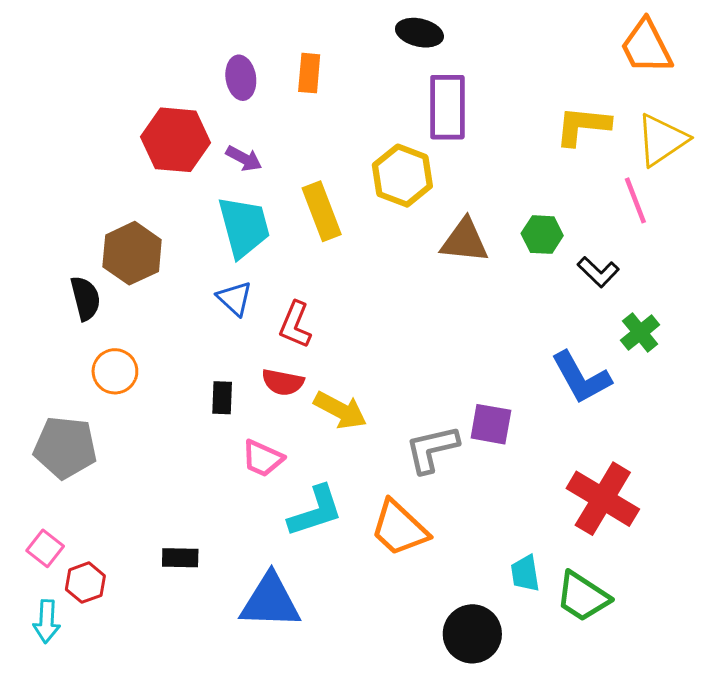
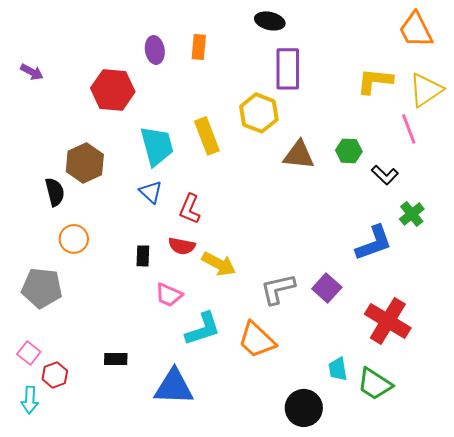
purple arrow: (244, 158) -> (32, 72), moved
blue L-shape: (581, 378) -> (374, 243), turned -81
purple square: (491, 424) -> (327, 288), moved, turned 32

